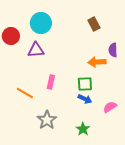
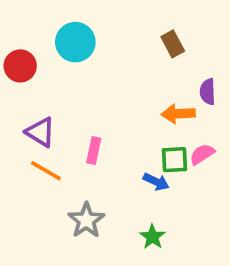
purple triangle: (36, 50) -> (40, 132), moved, turned 36
green square: (85, 84) -> (175, 160), moved
pink semicircle: (110, 107) -> (202, 154), moved

